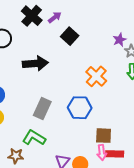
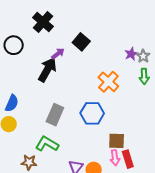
purple arrow: (55, 17) -> (58, 54), moved
purple star: (120, 40) -> (131, 54), moved
black arrow: (35, 63) -> (47, 70), turned -55
red rectangle: (115, 154) -> (128, 159), turned 72

